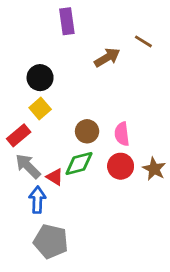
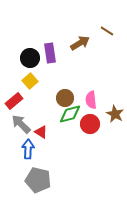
purple rectangle: (67, 21) -> (50, 53), moved
green diamond: (79, 164) -> (70, 114), moved
brown star: (154, 169) -> (115, 114), moved

